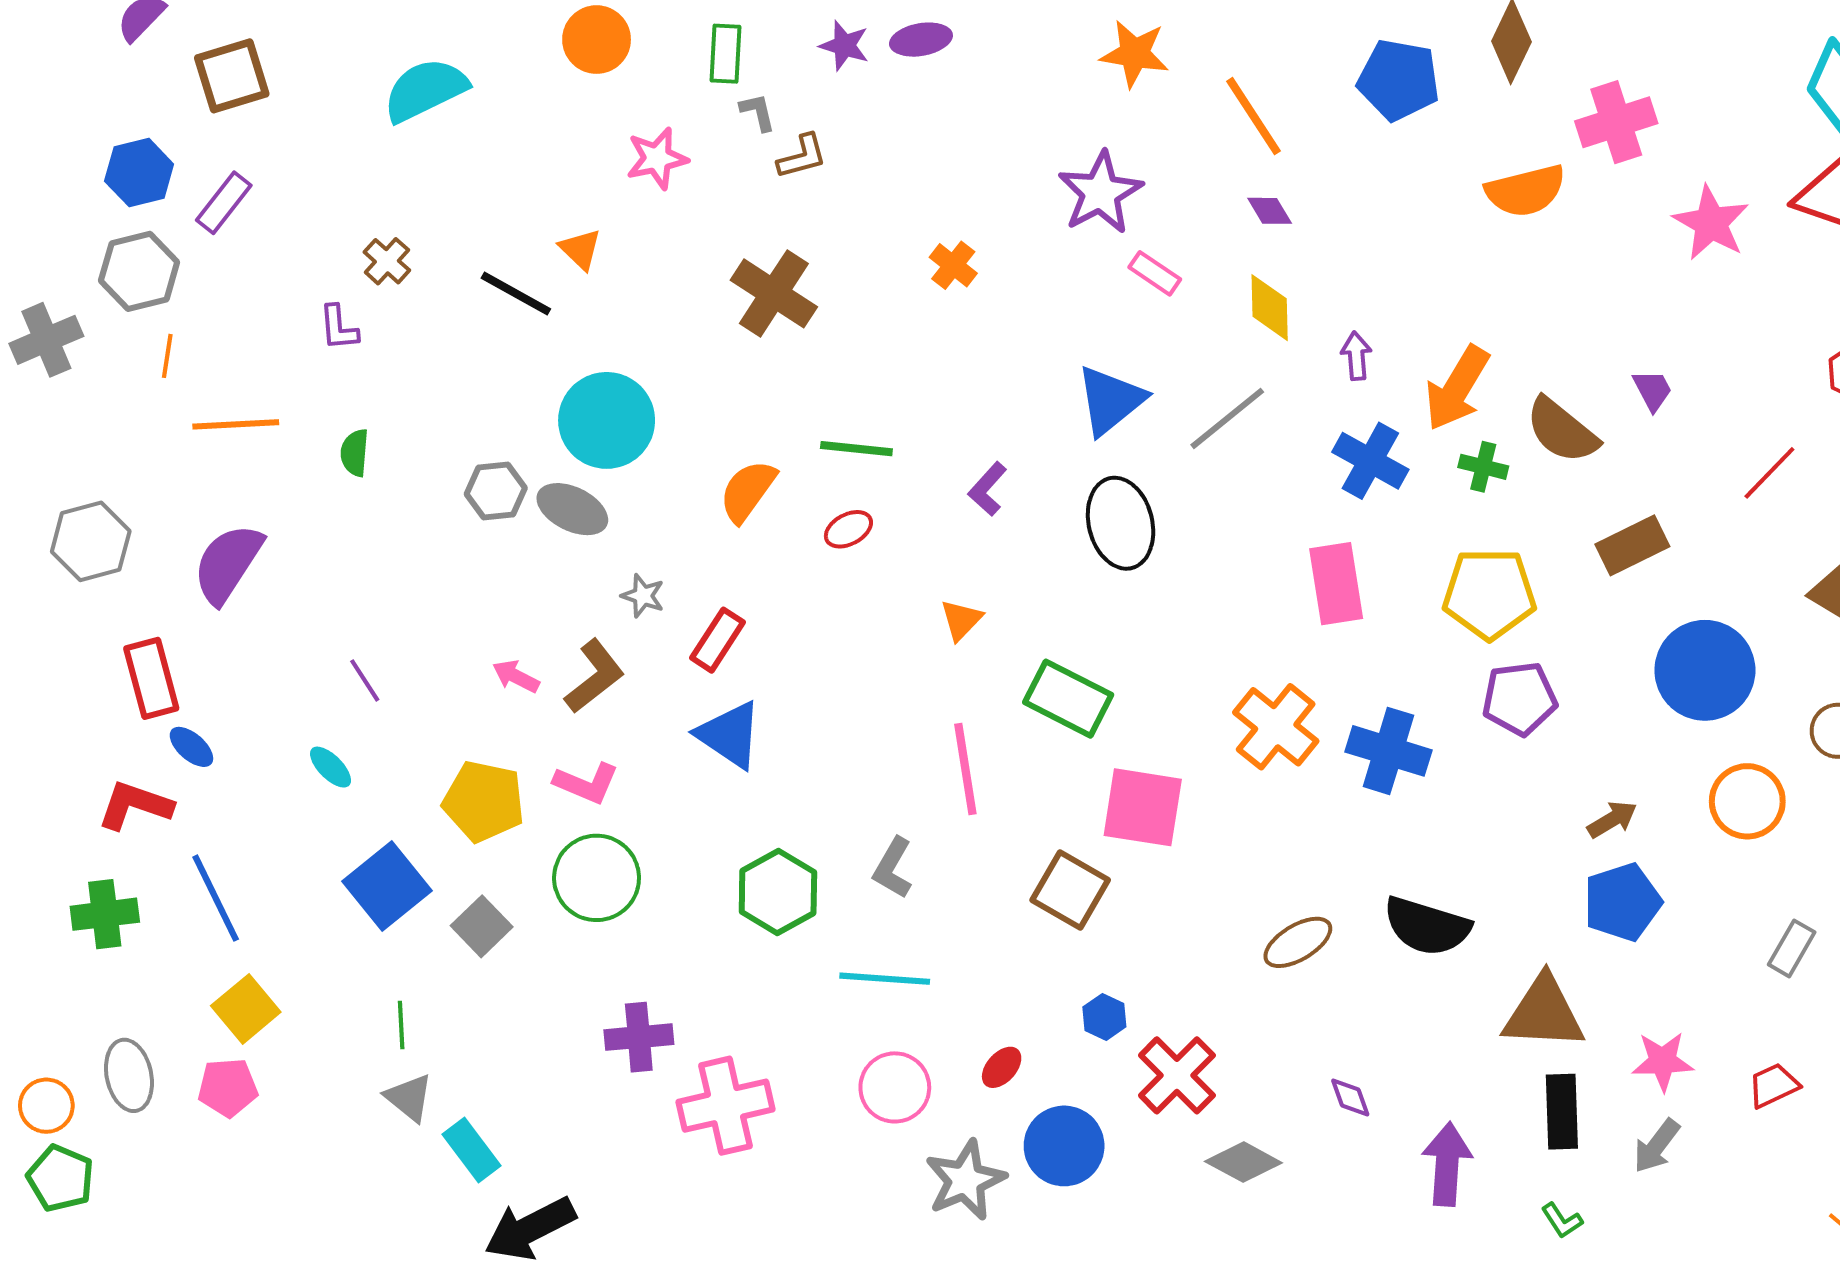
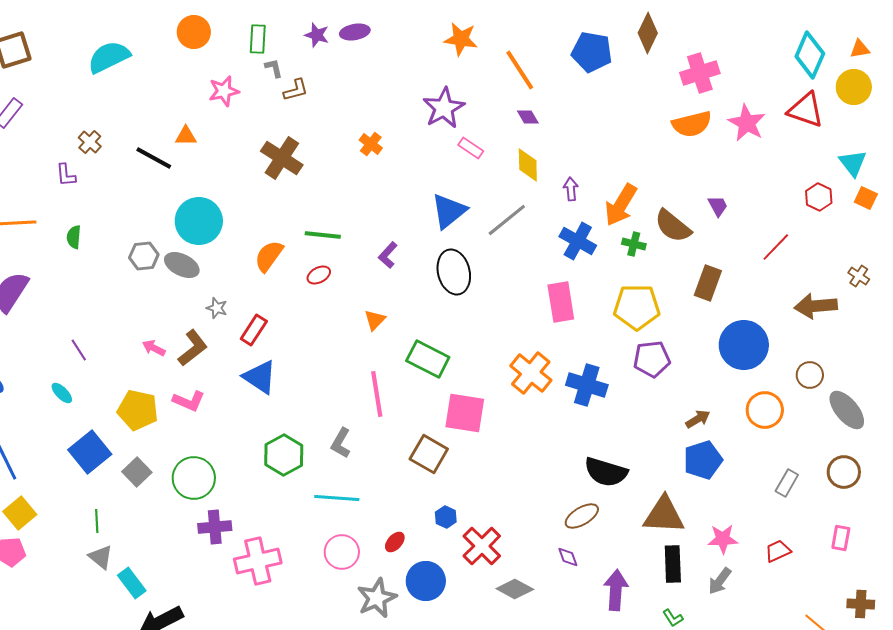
orange semicircle: (1526, 191) -> (692, 124), moved
orange triangle: (580, 249) -> (186, 136), turned -45
brown rectangle: (1632, 545) -> (708, 283), turned -44
green circle: (597, 878) -> (194, 478), moved
brown ellipse: (1298, 942) -> (582, 516), moved

